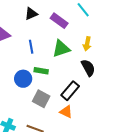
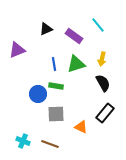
blue line: (31, 47) -> (54, 64), moved
black rectangle: (70, 91) -> (105, 113), moved
gray square: (41, 99) -> (56, 114), turned -30

